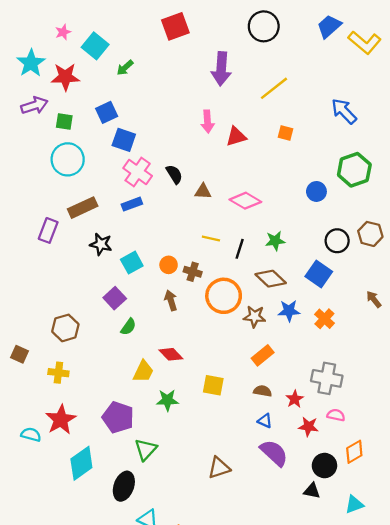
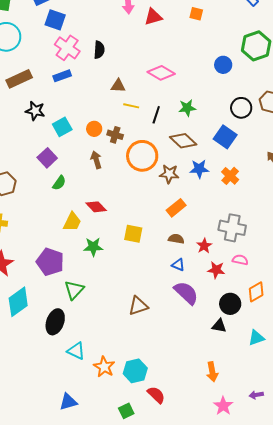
black semicircle: (174, 174) -> (99, 50), turned 36
brown triangle: (203, 191) -> (118, 86), moved

